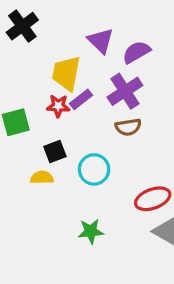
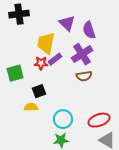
black cross: (22, 26) -> (19, 14), turned 30
purple semicircle: (136, 52) -> (89, 30), turned -78
cyan circle: (94, 169) -> (63, 119), moved

